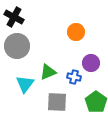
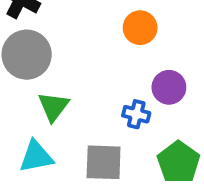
green triangle: (48, 72) -> (54, 107), moved, turned -30
cyan triangle: (25, 84) -> (36, 157), moved, turned 42

